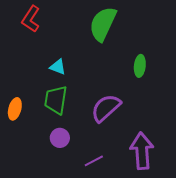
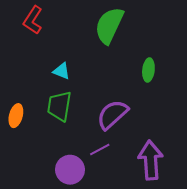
purple circle: (60, 138) -> (70, 170), moved, size x1.4
purple line: (94, 161) -> (100, 150), moved

